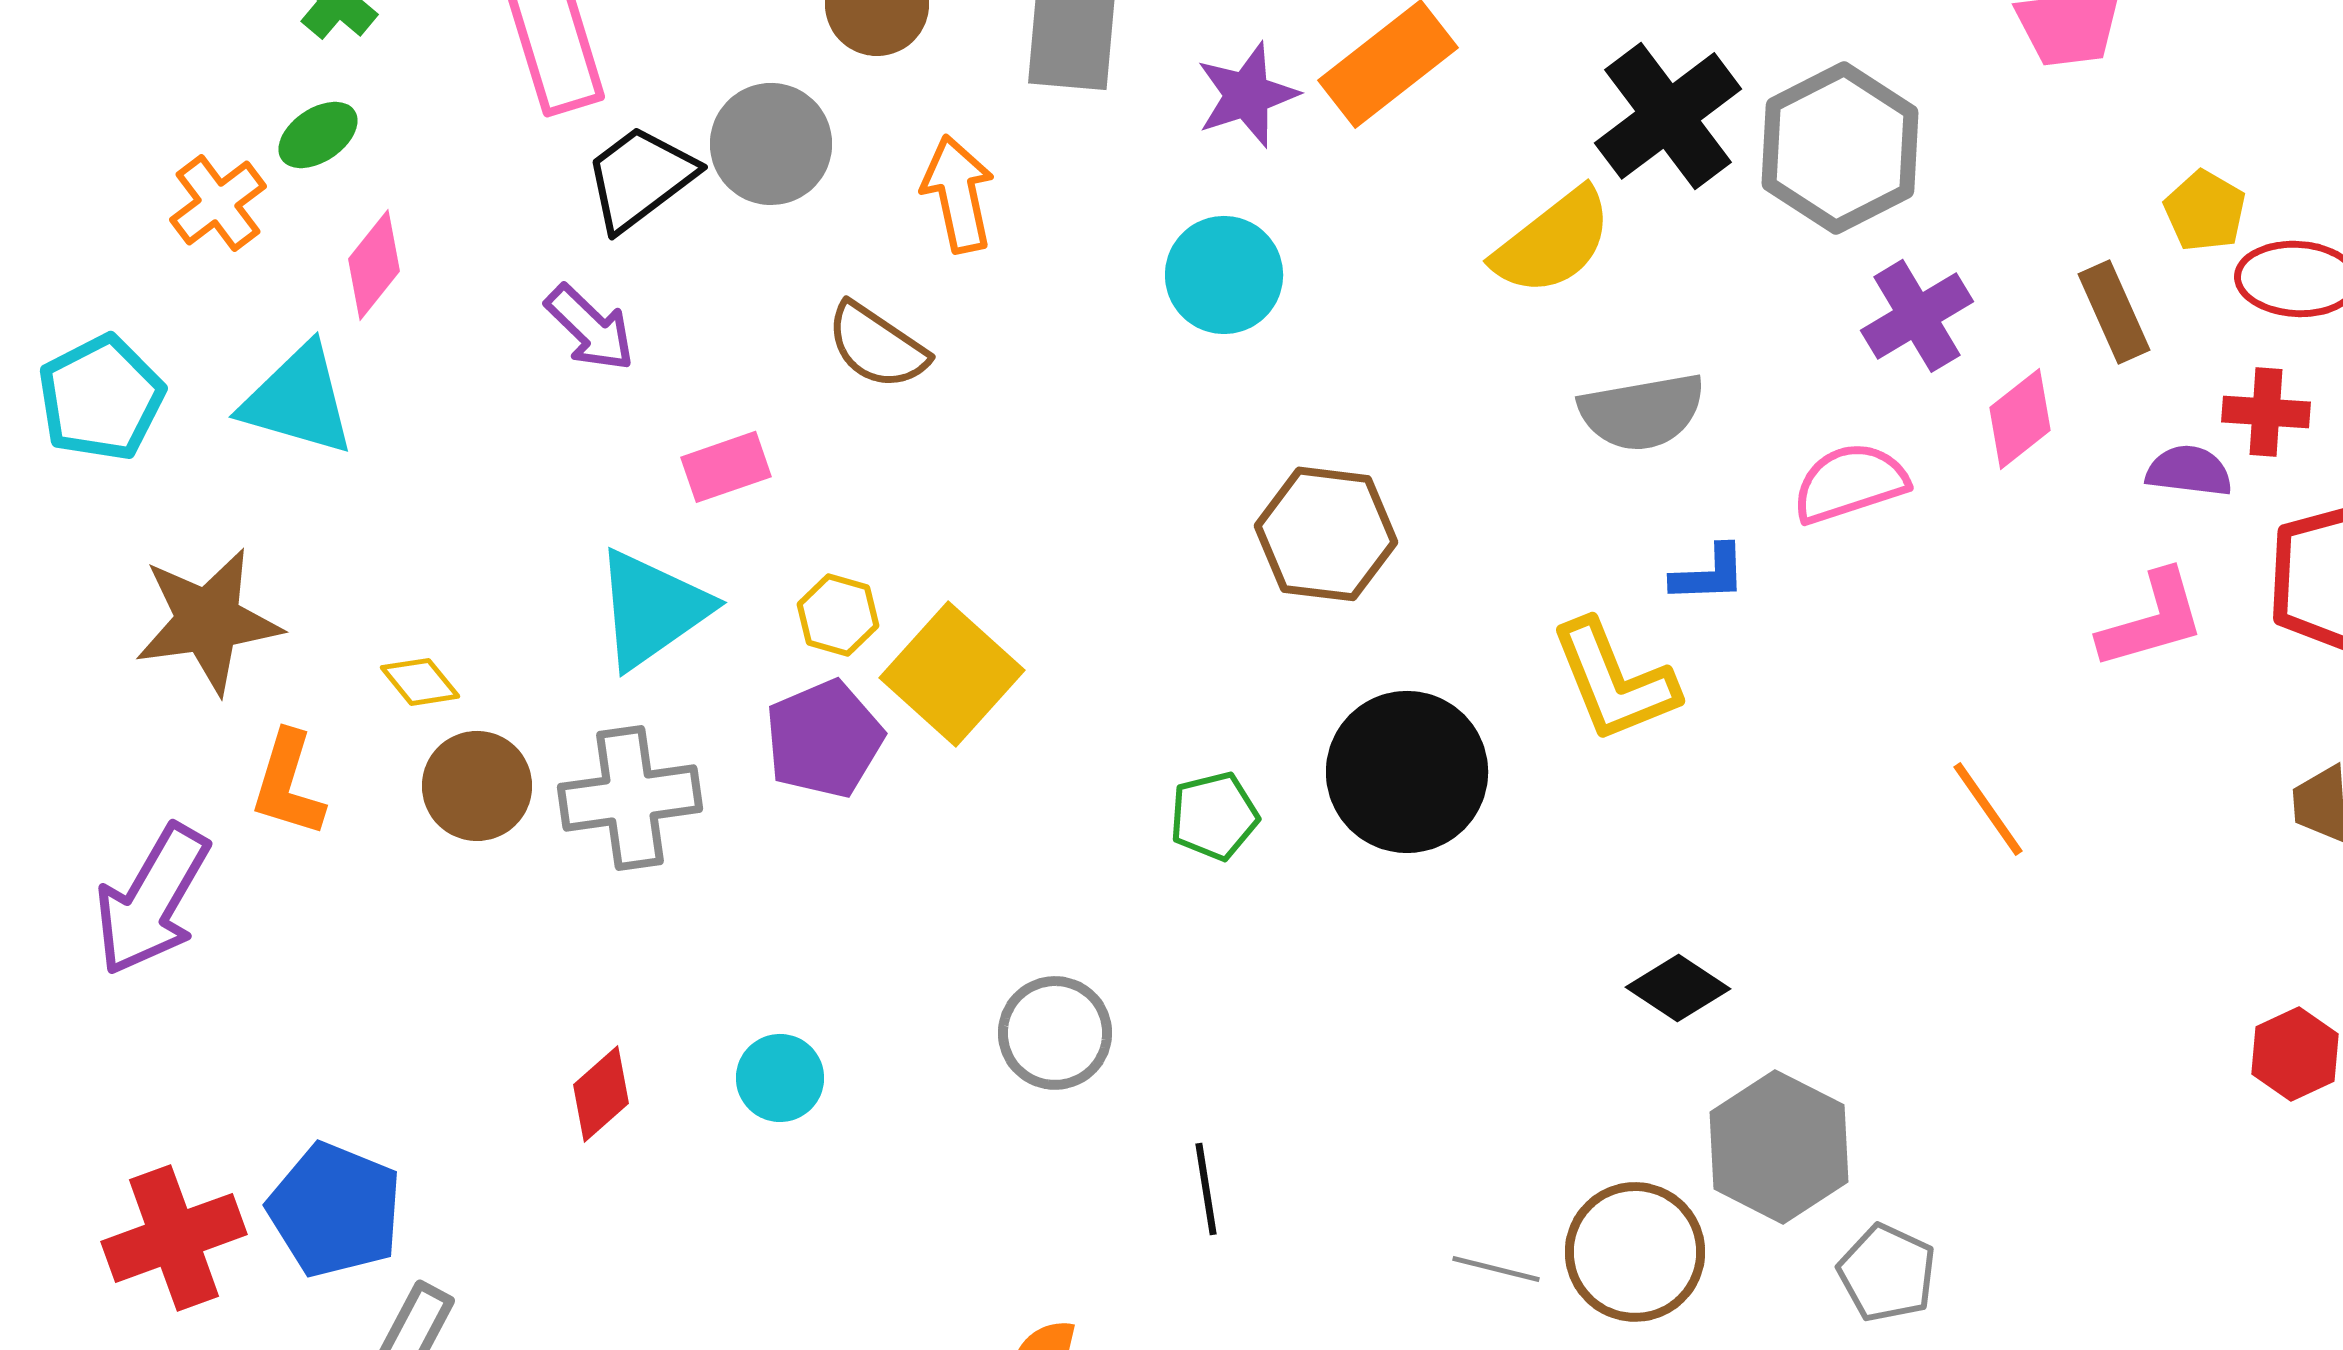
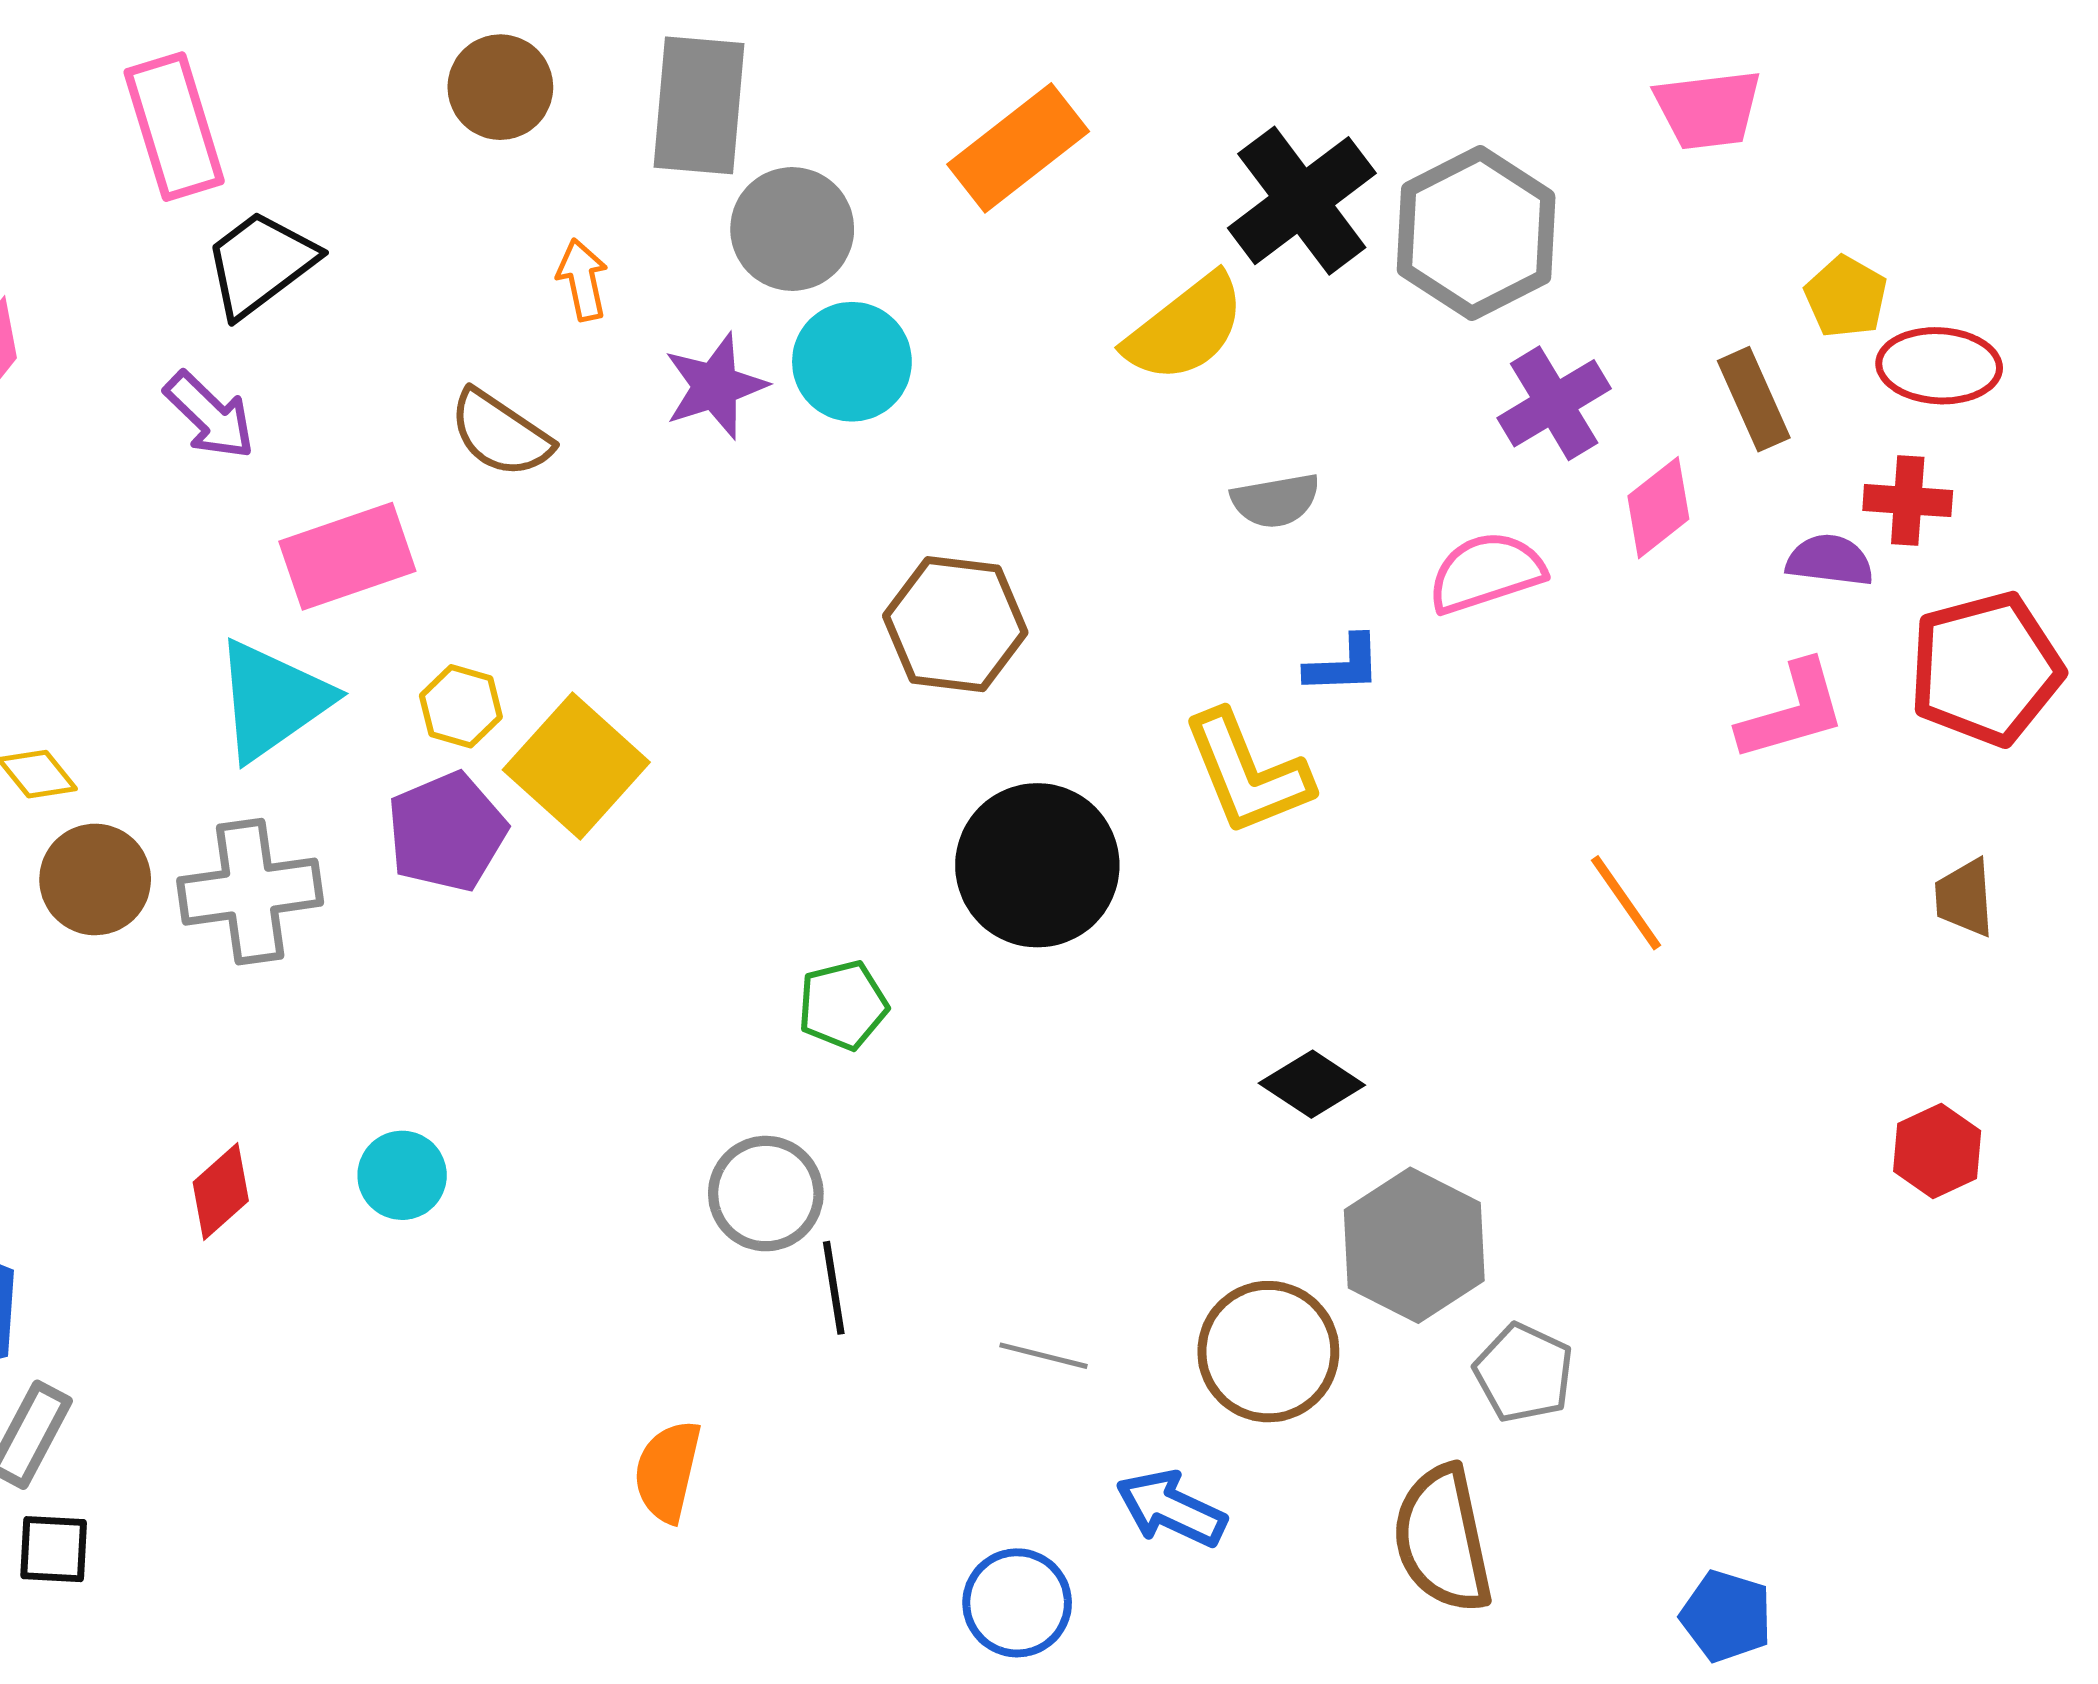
purple star: (1247, 95) -> (715, 386), moved
gray circle: (771, 144) -> (792, 229), moved
orange arrow: (958, 194) -> (582, 280), size x0.7
gray semicircle: (1642, 412) -> (1275, 501), size x0.7
pink rectangle: (726, 467) -> (347, 556), size x1.5
green pentagon: (1214, 816) -> (843, 1005), moved
gray circle: (1055, 1033) -> (766, 1194), moved
gray line: (1496, 1269) -> (1043, 1356), moved

